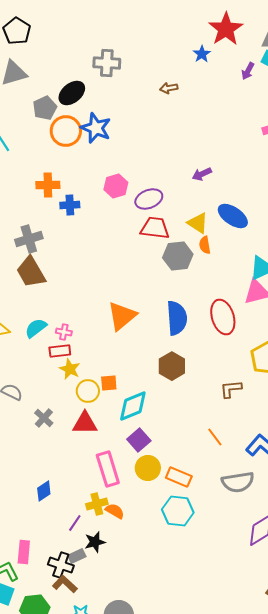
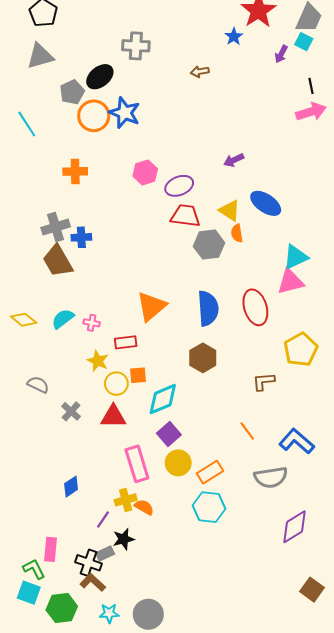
blue cross: (70, 205) -> (81, 237), moved
red rectangle: (60, 351) -> (126, 342), moved
orange rectangle: (179, 477) -> (210, 472), turned -55

